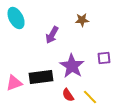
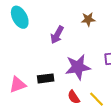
purple star: (72, 66) -> (78, 67), turned 30
black rectangle: (41, 77) -> (46, 78), size x0.7

